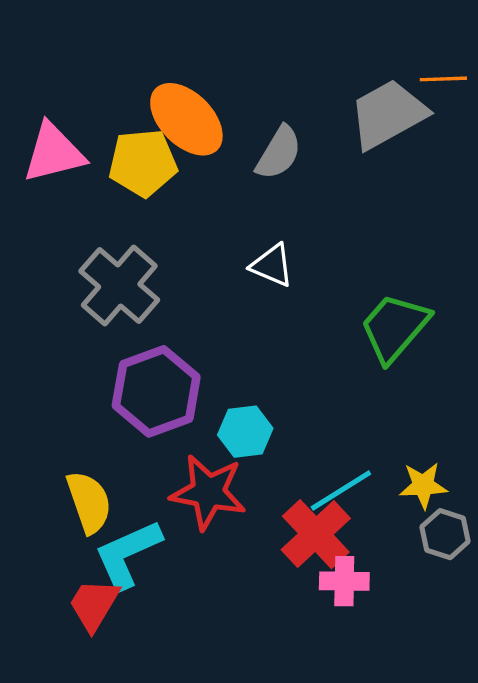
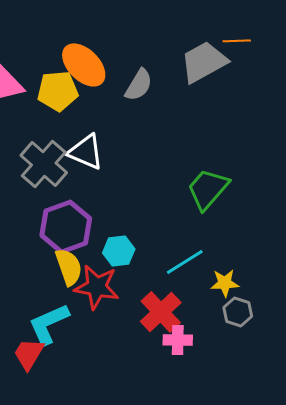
white triangle: (272, 265) -> (86, 152), moved, size x1.4
cyan line: (341, 490) -> (185, 262), moved
yellow semicircle: (89, 502) -> (69, 267), moved

